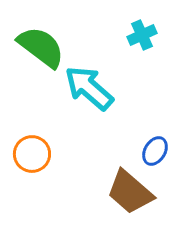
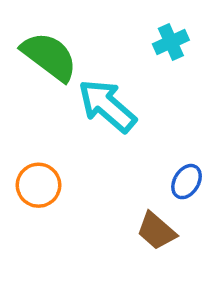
brown trapezoid: (130, 192) -> (156, 231), size x0.7

